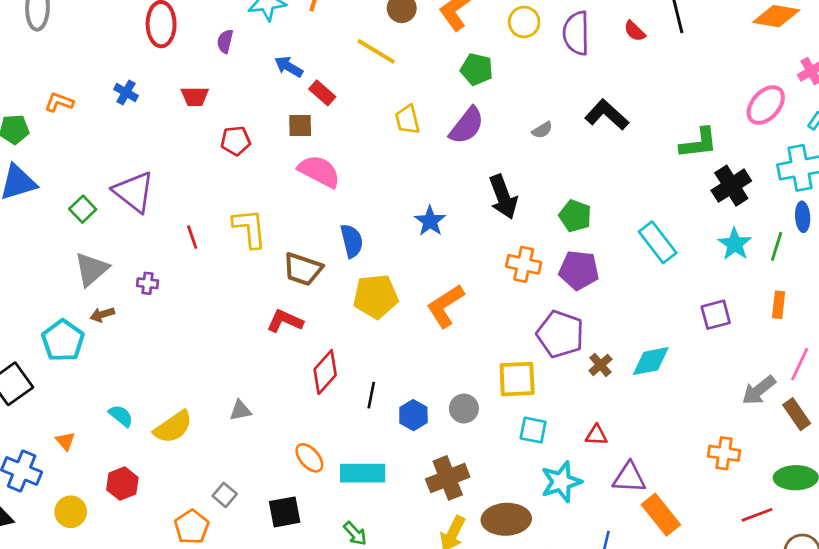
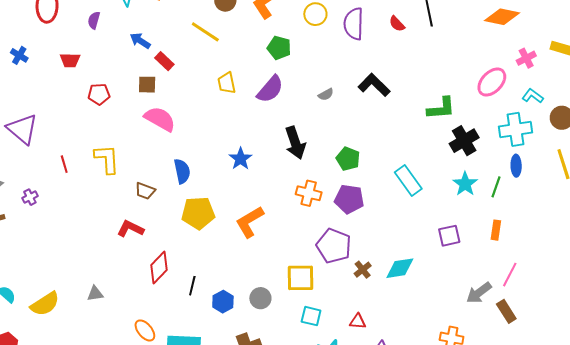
brown trapezoid: (303, 269) -> (145, 191), size x0.7
purple cross: (148, 283) -> (30, 197), turned -35

